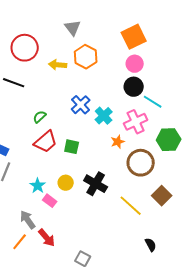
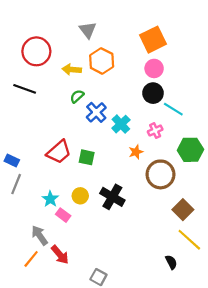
green semicircle: (40, 117) -> (77, 96), moved
pink cross: (136, 122) -> (155, 131), size x0.6
yellow line: (131, 206) -> (189, 240), moved

